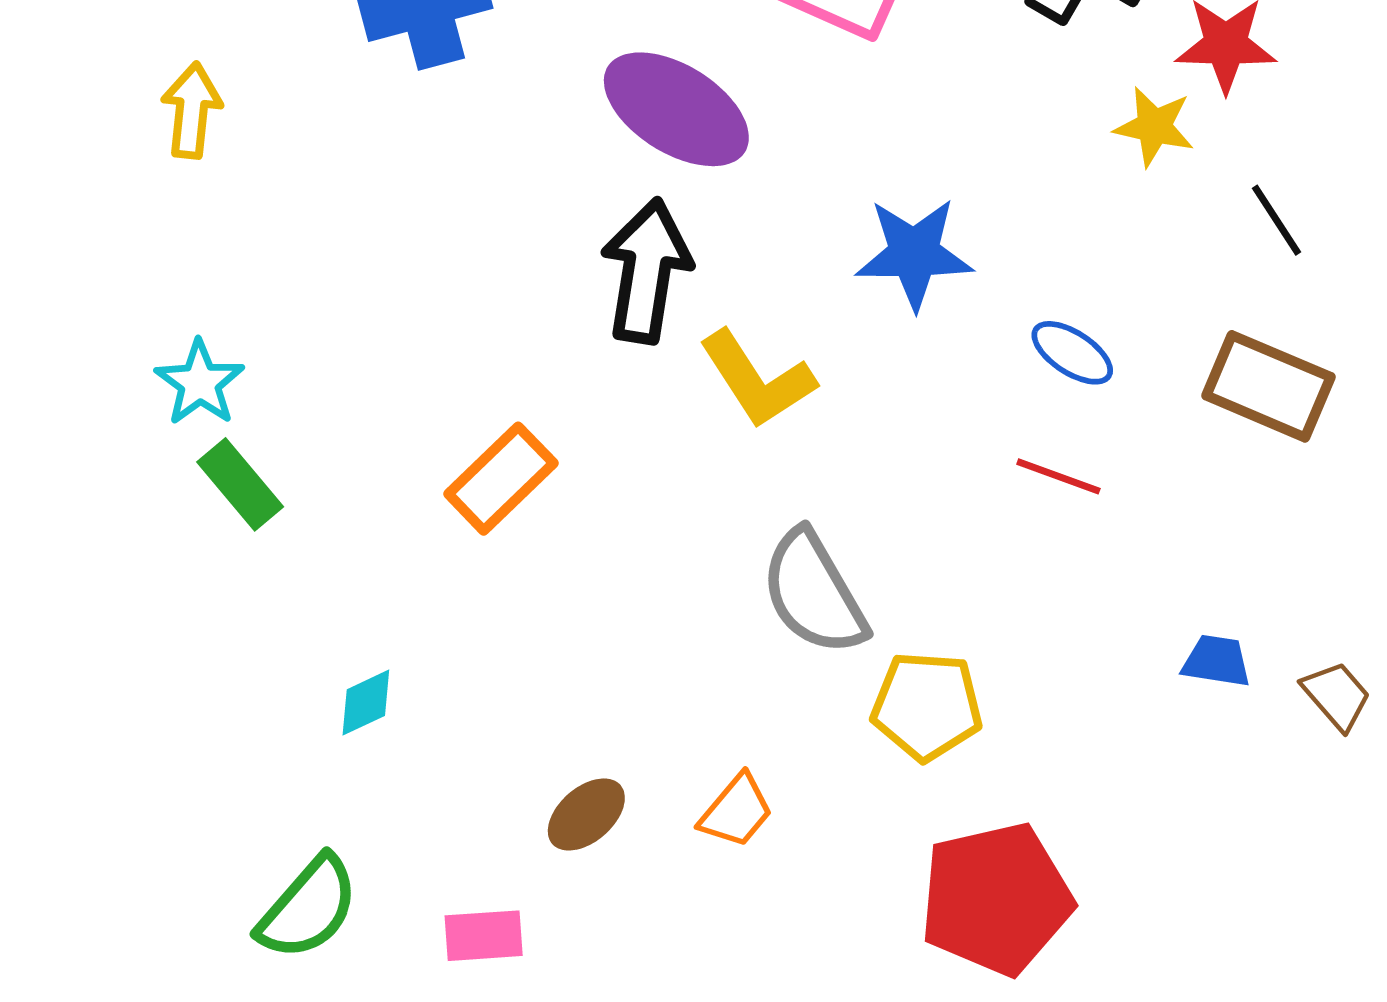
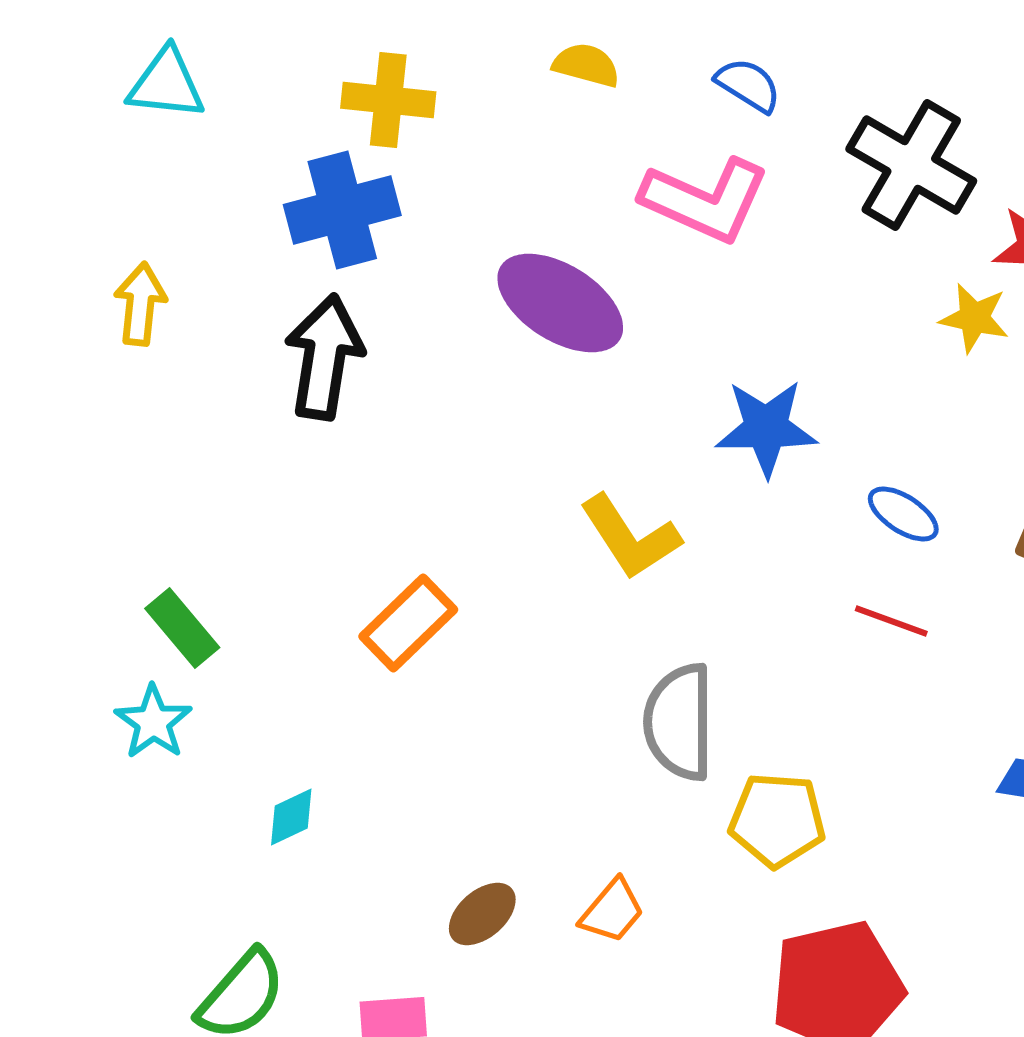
black arrow: (646, 271) -> (324, 357), moved
cyan star: (200, 383) -> (153, 722), moved
gray semicircle: (814, 593) -> (679, 722), turned 30

